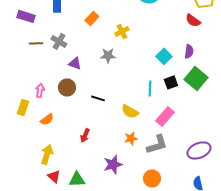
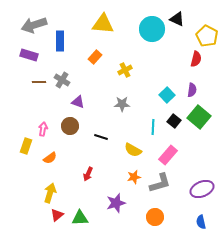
red semicircle: (193, 20) -> (196, 59), turned -112
gray star: (108, 55) -> (122, 104), moved
black square: (171, 82) -> (174, 121), turned -32
red triangle: (54, 176) -> (57, 215), turned 40

